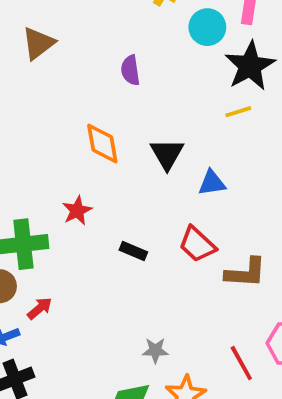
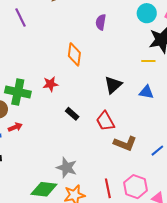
black triangle: (167, 154) -> (113, 85), moved
blue triangle: (212, 183) -> (146, 92), moved
gray star: (155, 350) -> (67, 168), size x1.5

